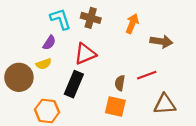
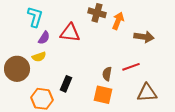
brown cross: (91, 18) -> (97, 13), moved
cyan L-shape: (60, 19) -> (35, 17), moved, turned 35
red triangle: (85, 54) -> (70, 33), moved, turned 30
black rectangle: (74, 84) -> (66, 84), moved, size x0.7

